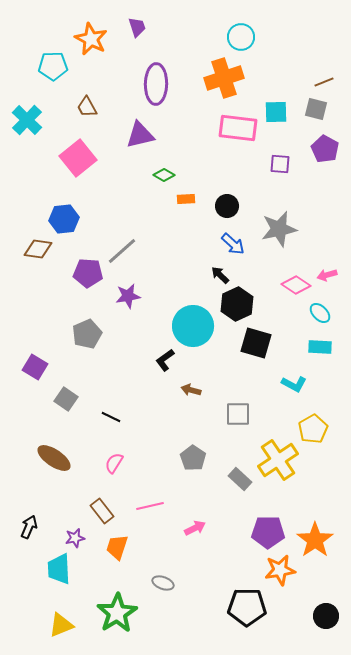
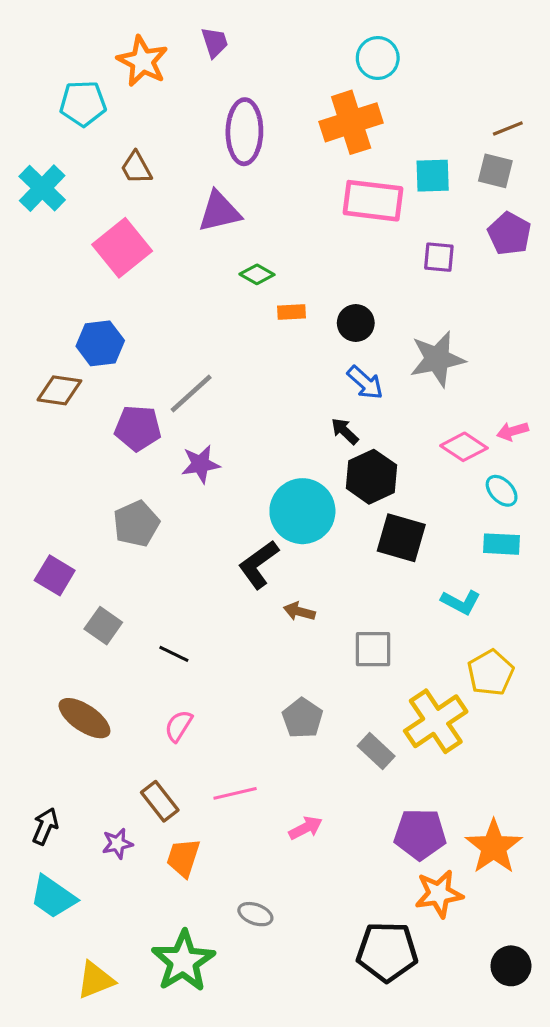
black L-shape: (165, 360) -> (259, 564), size x1.4
cyan trapezoid: (59, 569) -> (53, 897), moved, turned -52

